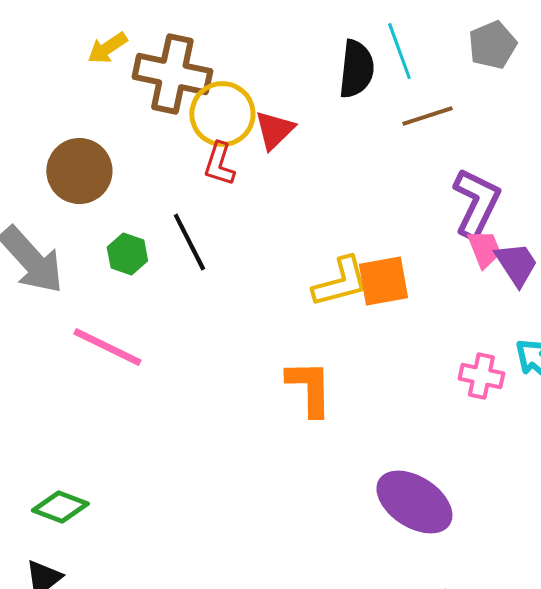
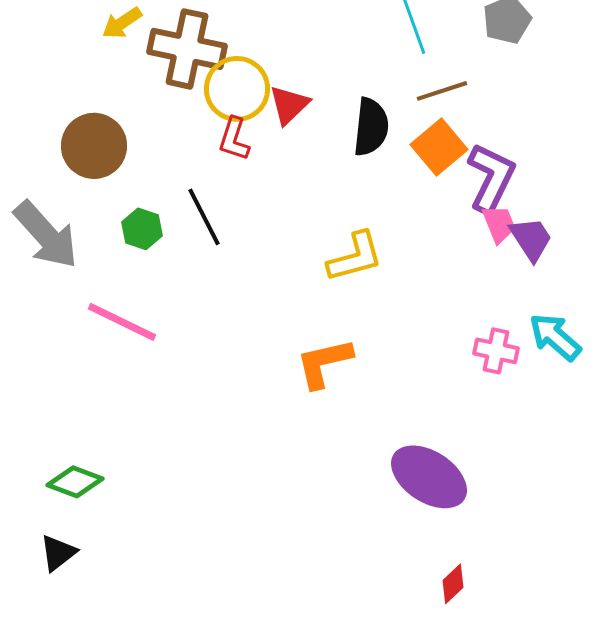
black semicircle: (356, 69) -> (371, 127), moved
orange square: (383, 281) -> (439, 147), moved, turned -30
orange L-shape: (309, 388) -> (324, 363), turned -102

